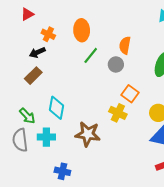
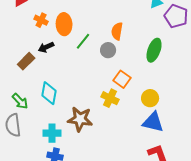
orange ellipse: (82, 30) -> (64, 24), moved
black arrow: (37, 52) -> (46, 47), moved
cyan cross: (46, 137) -> (52, 133), moved

